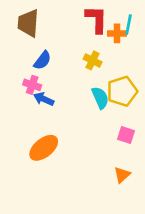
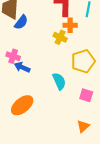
orange cross: (117, 33) -> (70, 25), moved
blue semicircle: (42, 60) -> (21, 22), moved
cyan semicircle: (100, 98) -> (59, 81), moved

